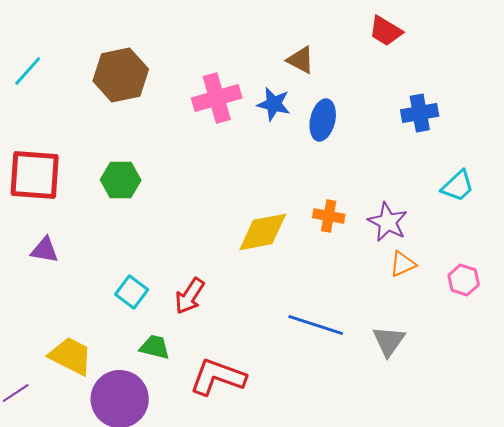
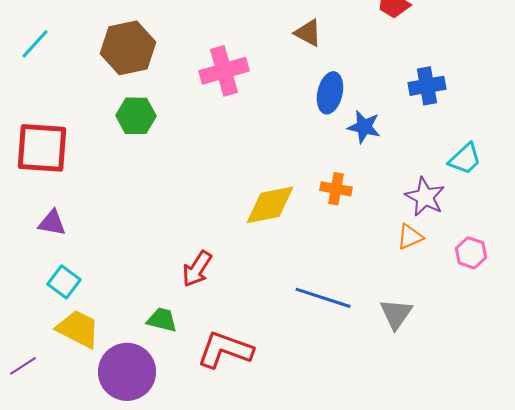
blue star: (274, 104) -> (364, 127), moved
green hexagon: (121, 180) -> (136, 116), moved
purple star: (388, 222) -> (425, 197), moved
cyan square: (132, 292) -> (64, 282), moved

